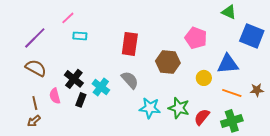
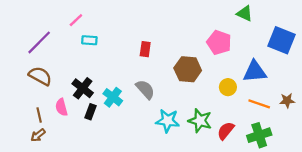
green triangle: (229, 12) -> (245, 13), moved
red rectangle: (130, 44) -> (145, 49), size x0.6

